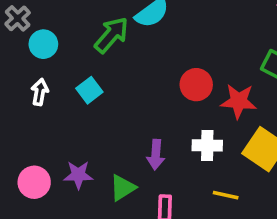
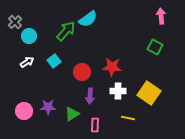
red circle: (196, 85) -> (82, 72), moved
white arrow: (40, 92) -> (27, 62), turned 48
red star: (239, 101) -> (112, 67), moved

